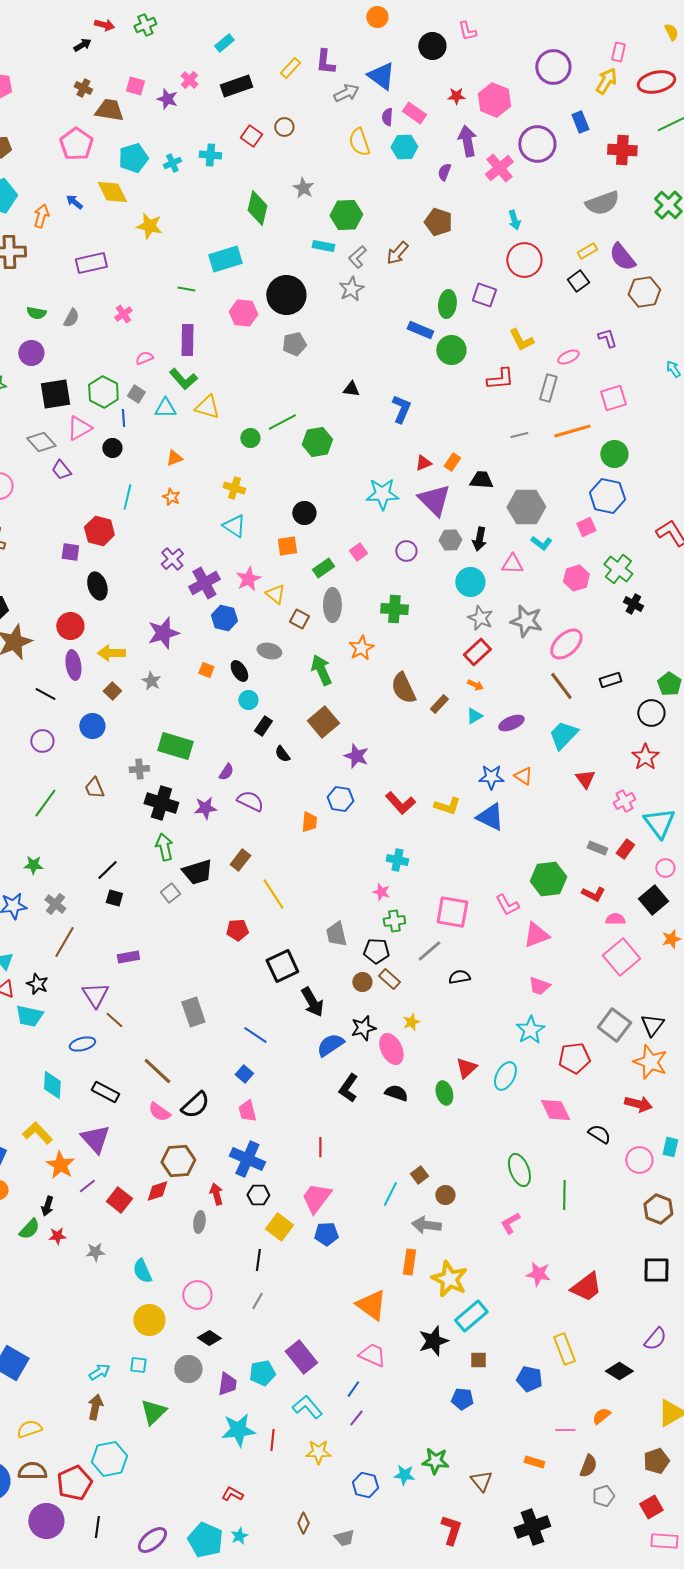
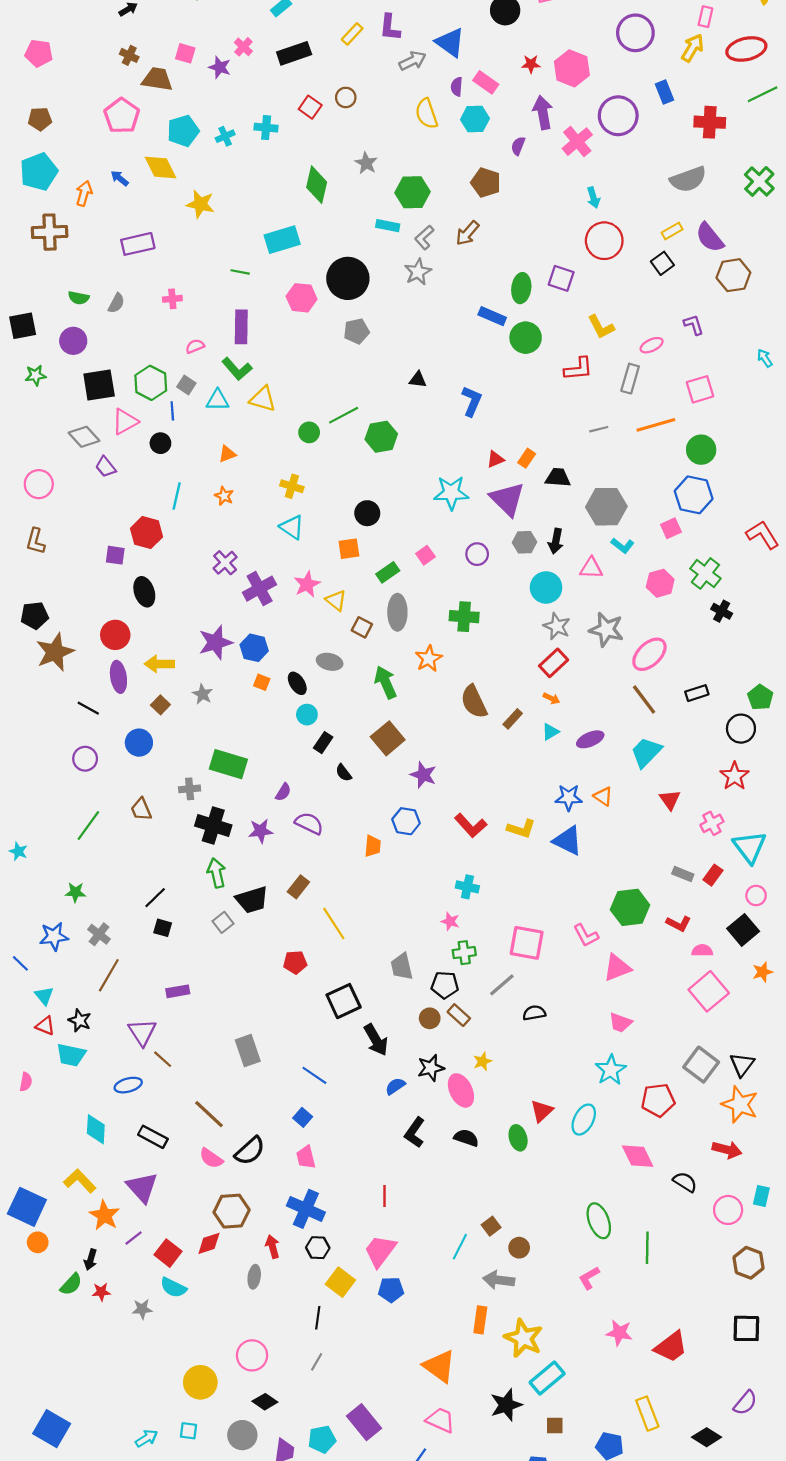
brown pentagon: (438, 222) -> (486, 183), moved
pink cross: (123, 314) -> (172, 299), turned 30
blue hexagon: (224, 618) -> (254, 648), moved
blue semicircle: (330, 1045) -> (395, 1086), size x0.7
cyan semicircle: (142, 1271) -> (173, 1288), moved, turned -40

